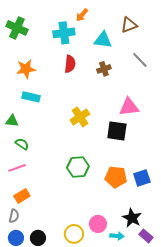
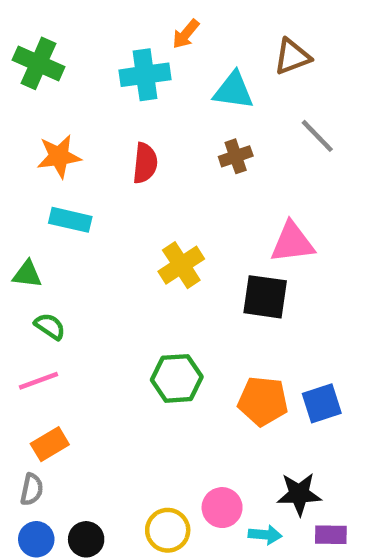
red semicircle: (70, 64) -> (145, 163), moved
black star: (132, 218) -> (299, 494), turned -30
purple rectangle: (146, 236) -> (331, 535), turned -40

